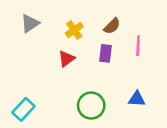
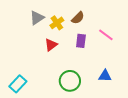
gray triangle: (30, 23) -> (37, 18), moved
brown semicircle: (112, 26) -> (78, 18), moved
pink line: (138, 46) -> (106, 35), turned -56

